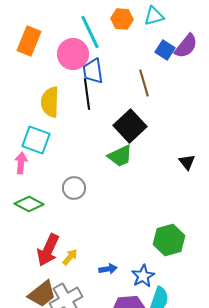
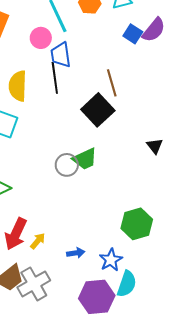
pink circle: (73, 54) -> (41, 38), size x0.7
brown line: (144, 83) -> (112, 83), moved
green trapezoid: (120, 156) -> (85, 159), moved
gray circle: (74, 188) -> (67, 165), moved

